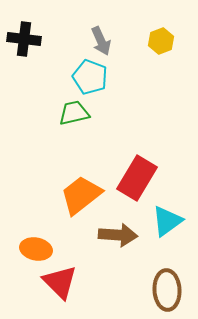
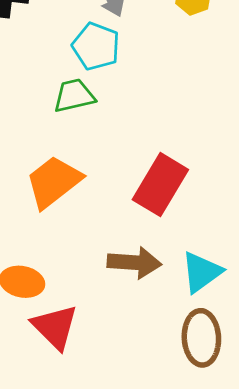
orange trapezoid: (81, 195) -> (54, 182), moved
cyan triangle: (167, 221) -> (201, 272), moved

